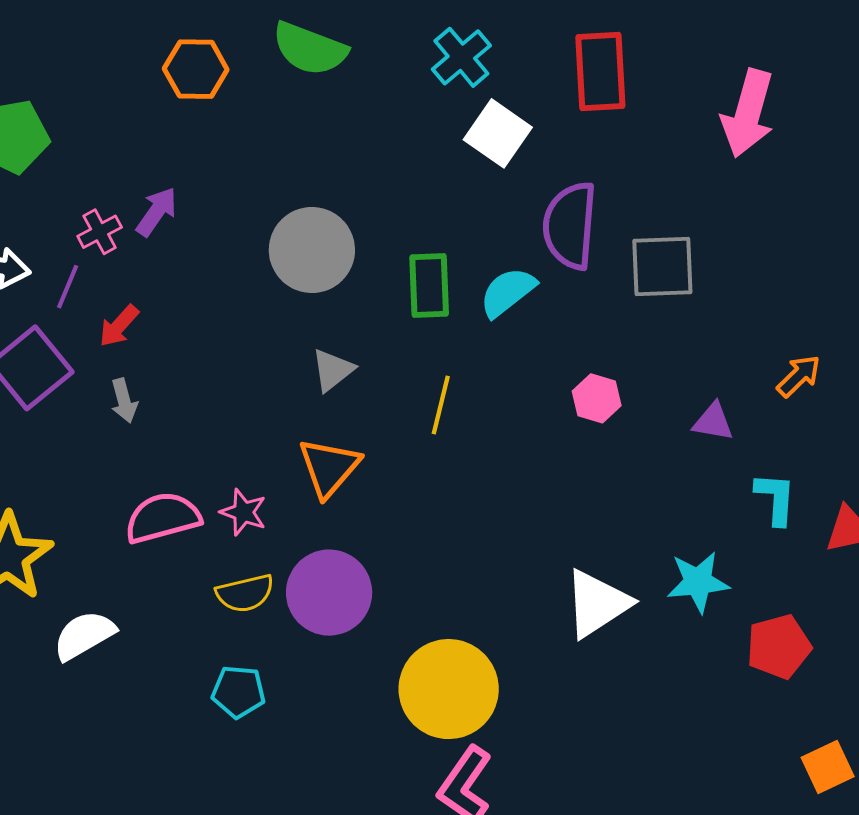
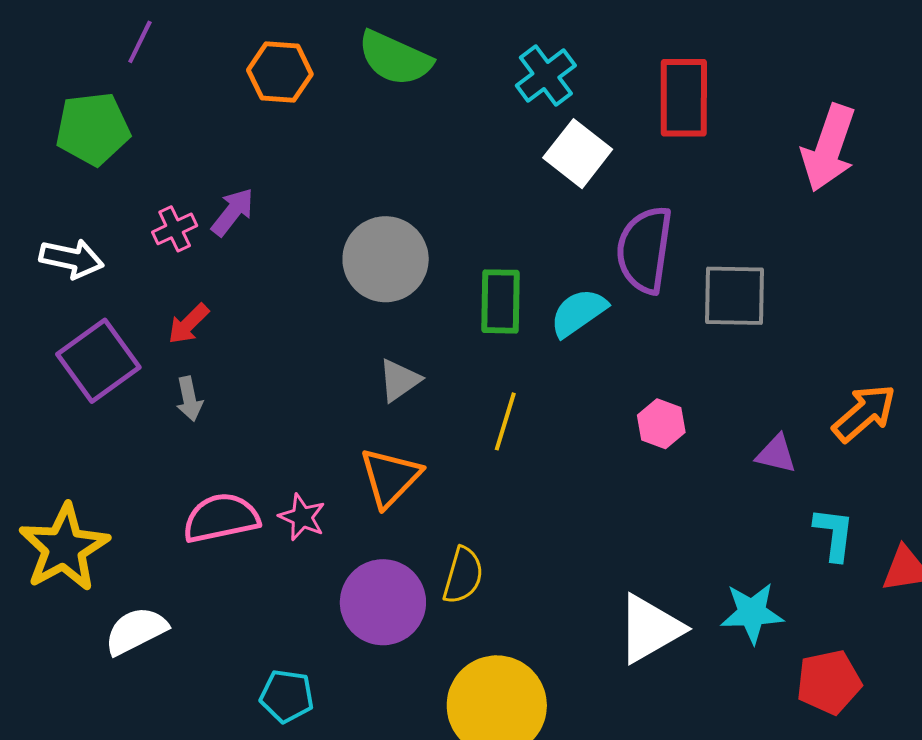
purple line: (68, 287) -> (140, 42), moved
orange arrow: (799, 376) -> (864, 413), size x1.4
yellow semicircle: (245, 593) -> (463, 575), moved, turned -64

